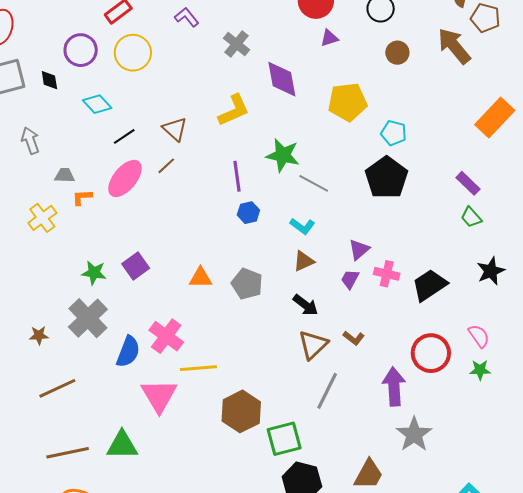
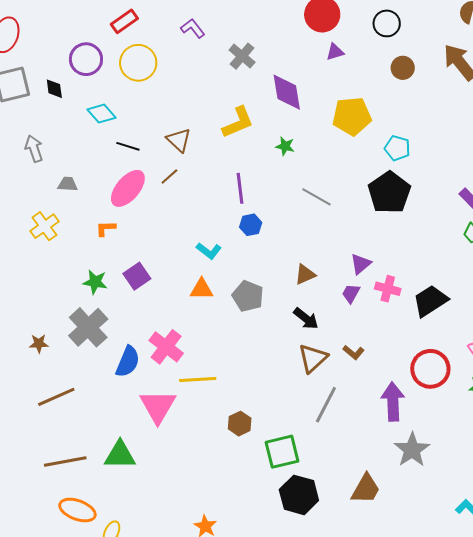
black line: (124, 136) -> (128, 146), turned 50
green star: (283, 155) -> (285, 146), moved, size x0.6
orange L-shape: (82, 197) -> (106, 228), moved
cyan L-shape: (302, 226) -> (209, 251), moved
brown hexagon: (241, 411) -> (240, 424), size x0.6

